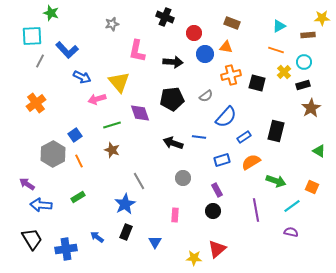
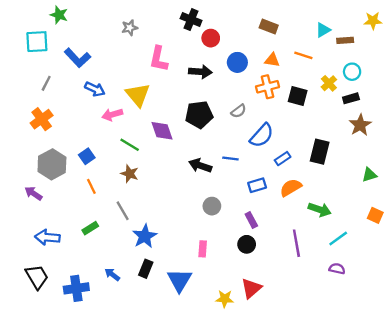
red circle: (194, 33) -> (211, 38), moved
brown rectangle: (308, 35) -> (345, 40), moved
orange triangle: (226, 47) -> (272, 60), moved
orange line: (276, 50) -> (303, 55), moved
gray line: (40, 61) -> (46, 83), moved
green line: (112, 125) -> (130, 145), turned 48
green triangle: (319, 151) -> (369, 175), turned -48
gray hexagon: (53, 154) -> (52, 164), moved
gray line: (139, 181) -> (123, 211), moved
purple arrow: (27, 184) -> (33, 193), moved
orange square: (312, 187) -> (375, 215), moved
blue triangle: (155, 242) -> (179, 280), size x1.6

